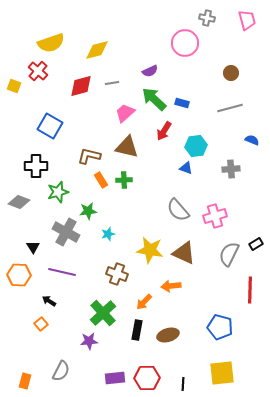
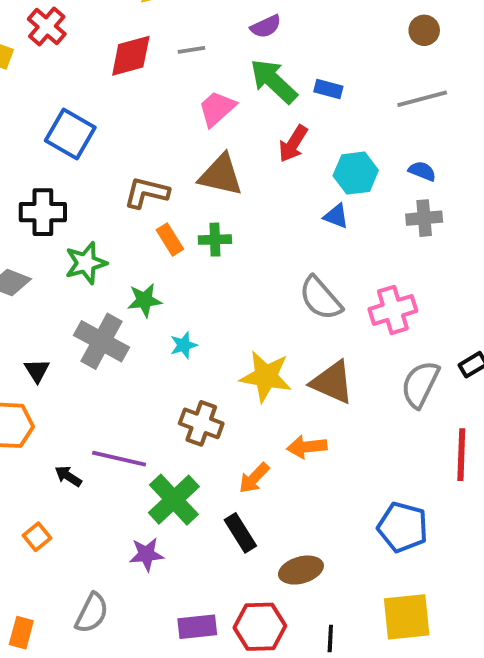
blue semicircle: (252, 140) -> (422, 171), moved
purple line: (62, 272) -> (119, 459), moved
orange square: (41, 324) -> (37, 537), moved
black rectangle: (137, 330) -> (240, 533), turned -42
brown ellipse: (168, 335) -> (301, 570), moved

